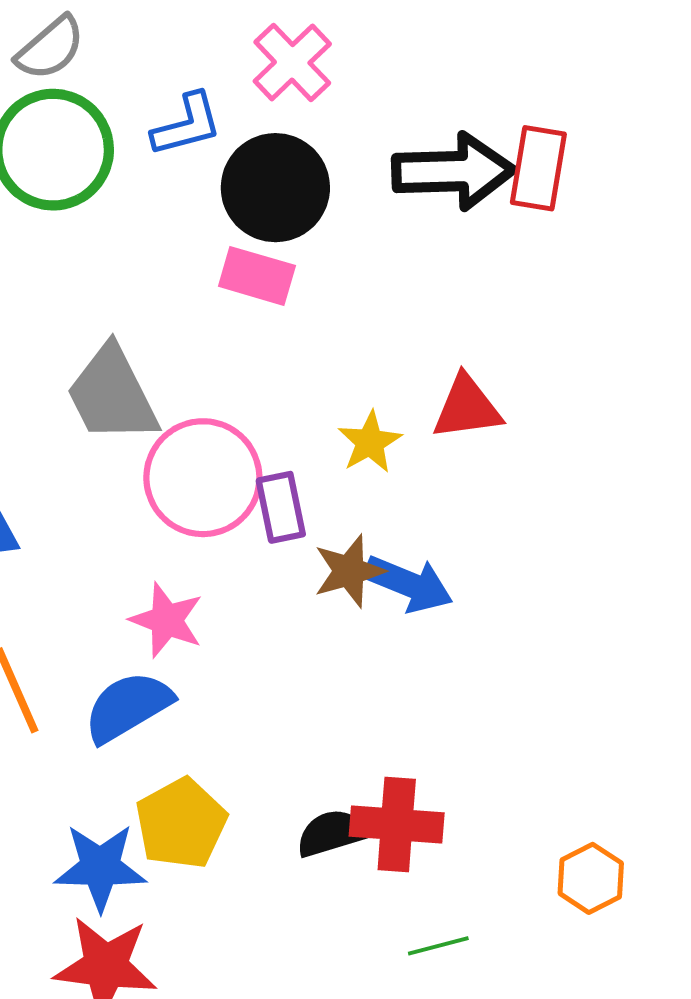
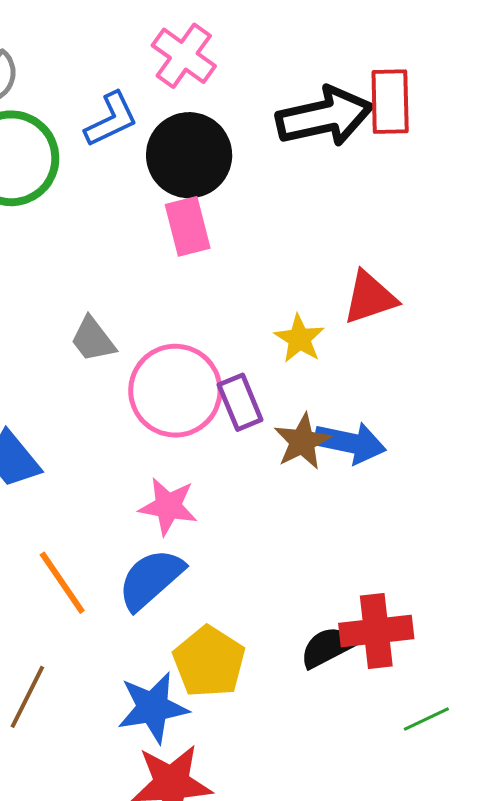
pink rectangle: (257, 276) -> (188, 226), turned 70
gray trapezoid: (112, 394) -> (93, 339), size x0.6

